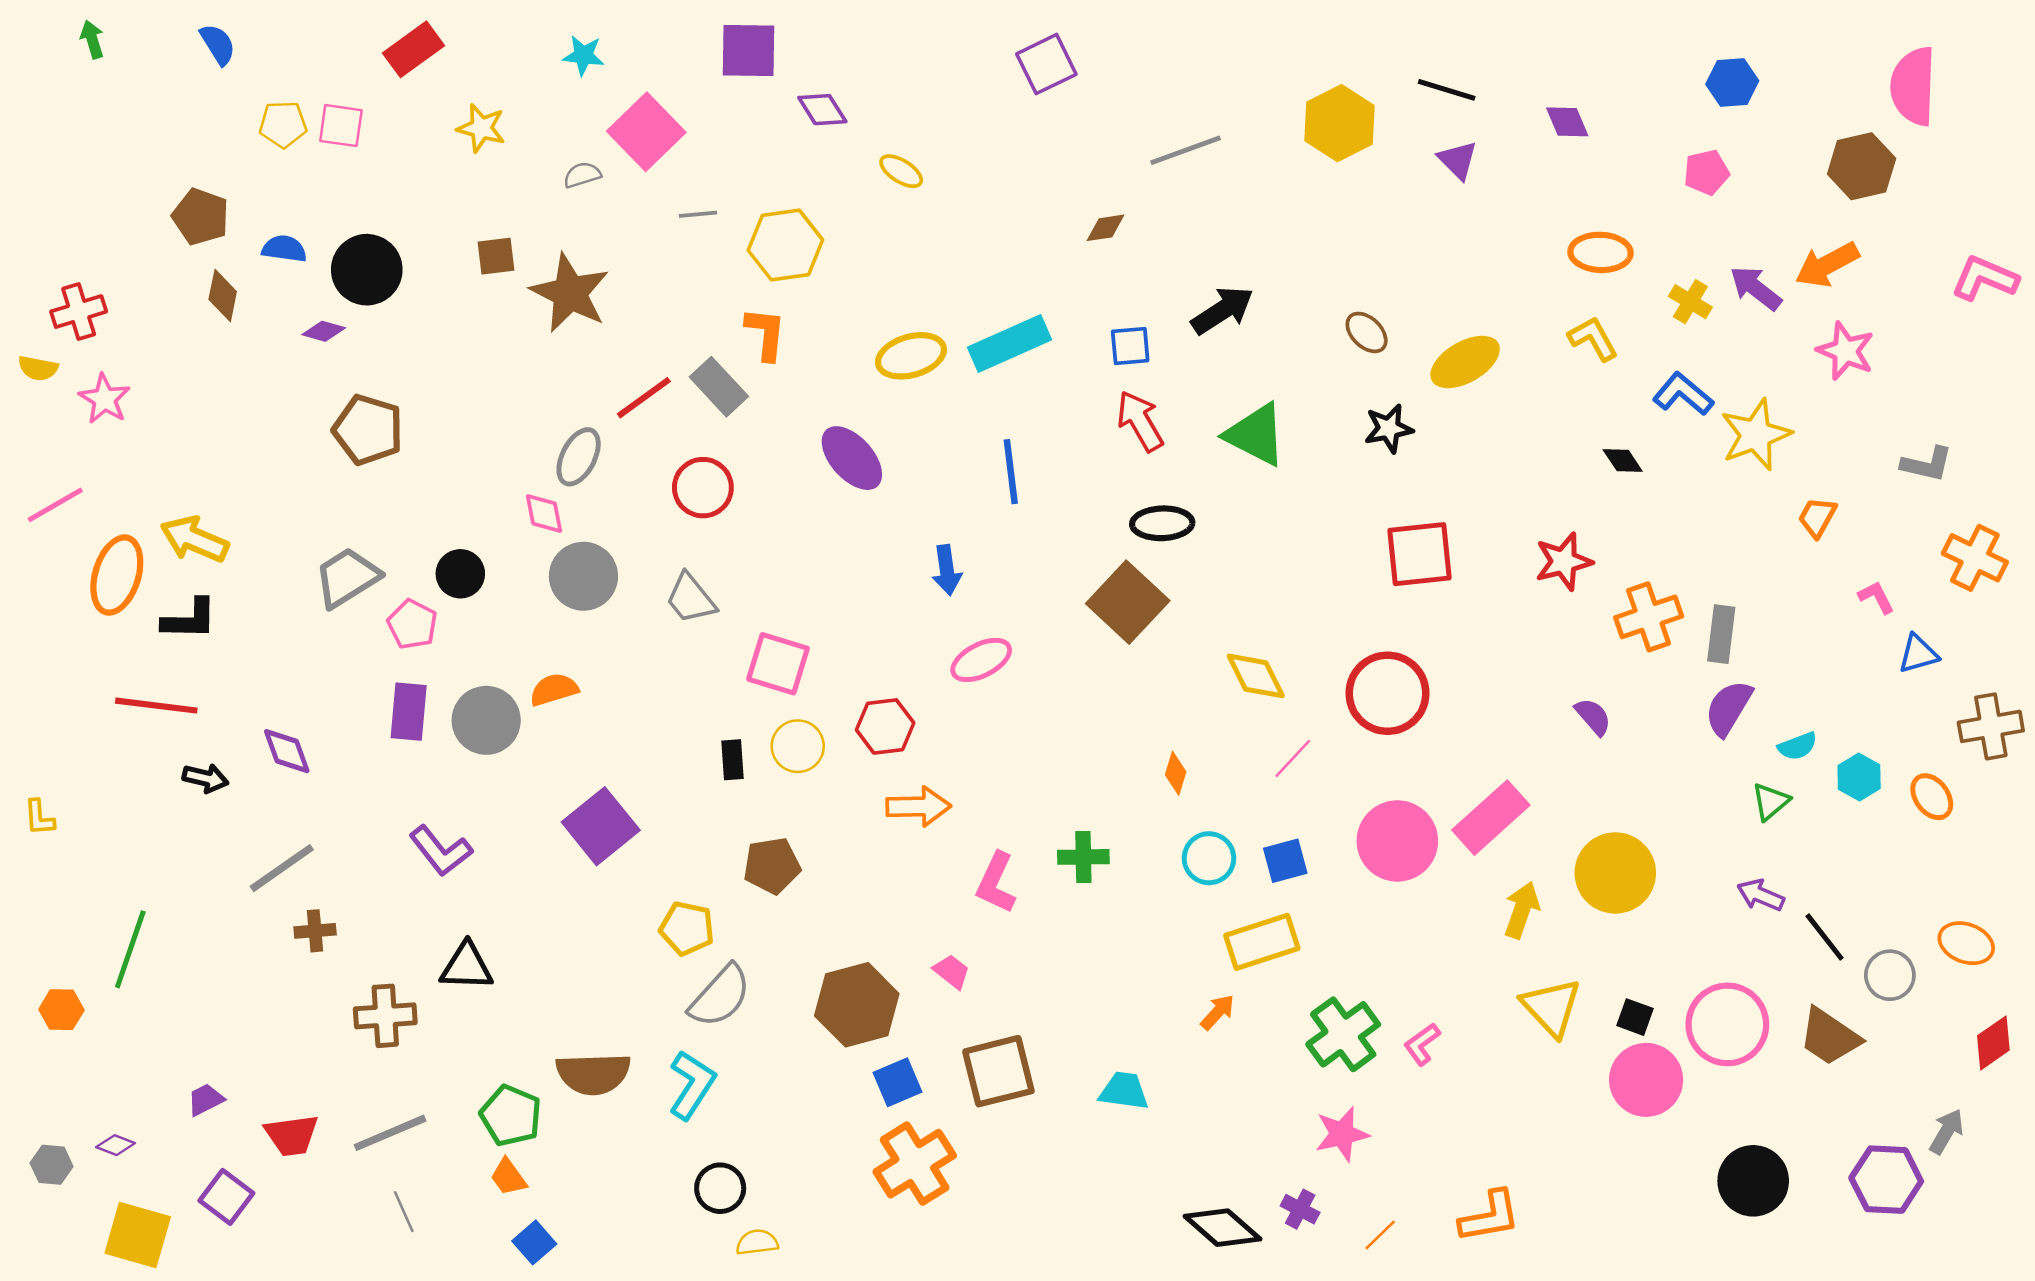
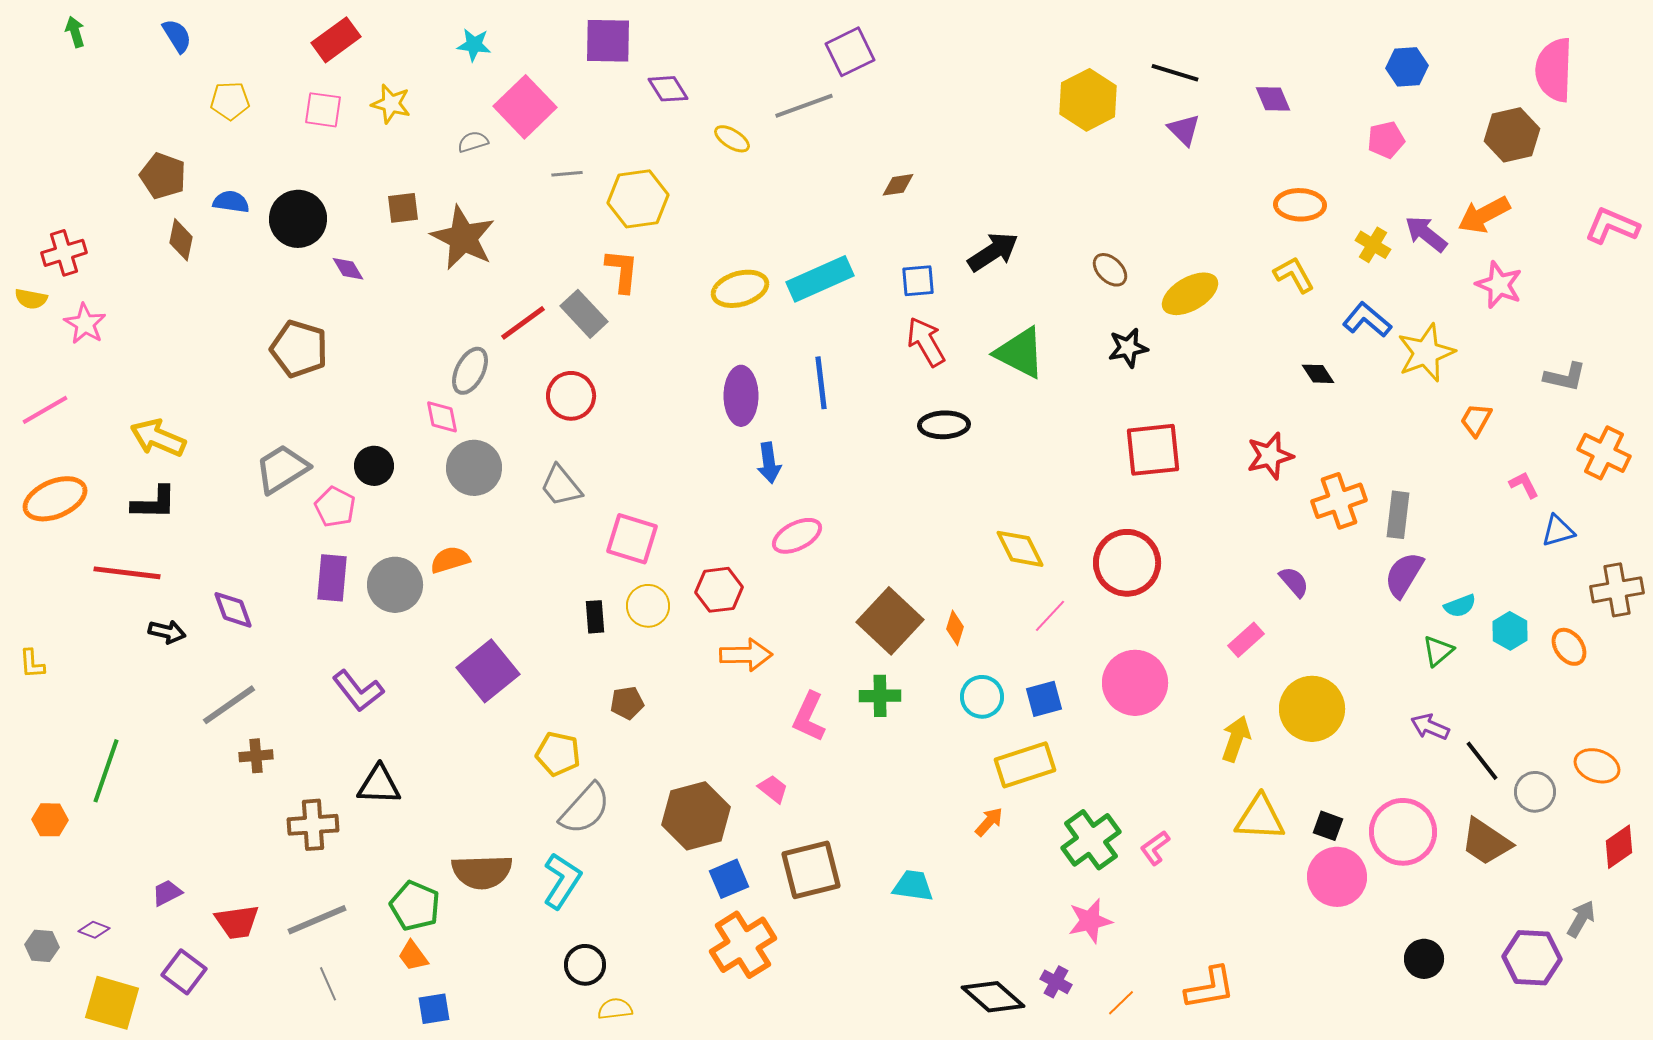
pink square: (341, 126) -> (323, 110), moved
gray line: (1186, 150) -> (804, 106), moved
purple diamond: (324, 331) -> (348, 269), moved, turned 44
purple ellipse: (852, 458) -> (741, 396), moved, turned 42
orange ellipse: (117, 575) -> (55, 499), moved, turned 50
brown square: (1128, 602) -> (890, 621), moved
pink rectangle: (1491, 818) -> (1246, 640), moved, size x0.6
brown pentagon: (772, 866) -> (627, 703), size x0.7
yellow triangle: (1551, 1007) -> (1260, 818), turned -44
black circle: (1753, 1181) -> (1424, 959), size x0.7
blue square: (534, 1242) -> (434, 1009), turned 32

